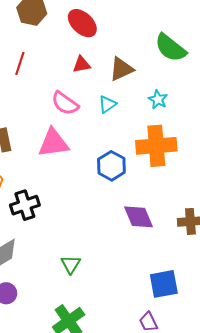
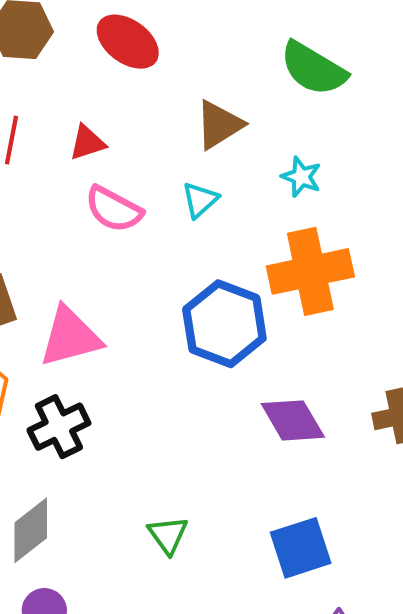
red triangle: (82, 65) -> (87, 143), moved
pink triangle: (53, 143) -> (70, 337), moved
blue hexagon: (111, 166) -> (224, 324), size x1.4
blue square: (164, 284) -> (301, 548), moved

